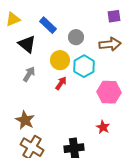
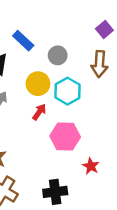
purple square: (114, 16) -> (104, 30), turned -32
brown arrow: (110, 44) -> (99, 64), turned 100
pink hexagon: (109, 92) -> (65, 137), moved

